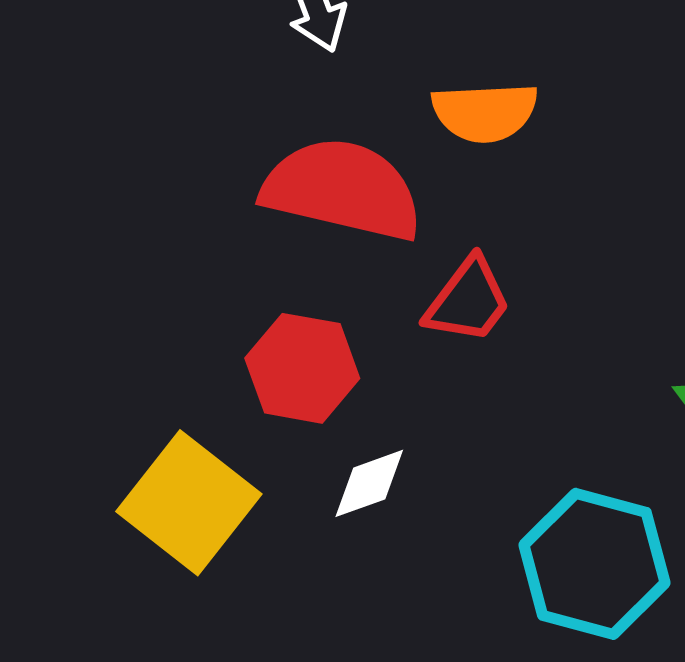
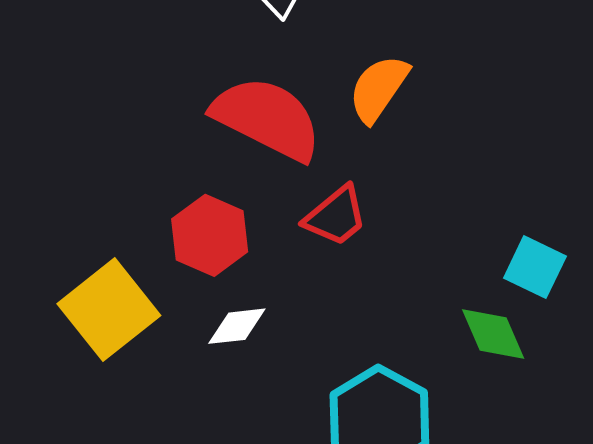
orange semicircle: (485, 112) -> (379, 88), turned 114

